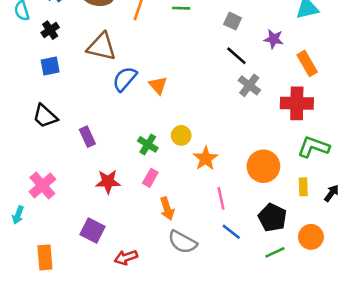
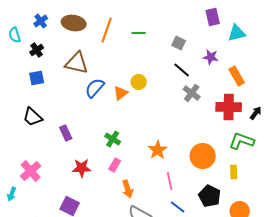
orange triangle: (158, 85) -> (121, 93), turned 35
yellow circle: (181, 135) -> (139, 82), moved
black arrow: (332, 193) -> (256, 113), moved

